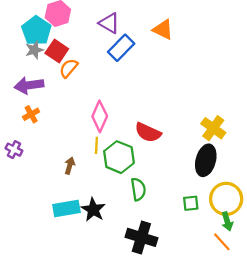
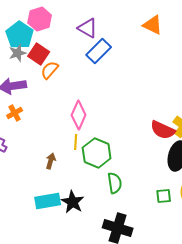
orange triangle: (163, 30) -> (153, 25), moved
red semicircle: (148, 132) -> (163, 130), moved

